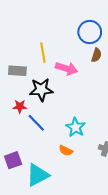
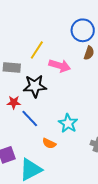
yellow line: (43, 53) -> (37, 50), turned 42
orange semicircle: (66, 151) -> (49, 143), moved

